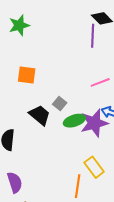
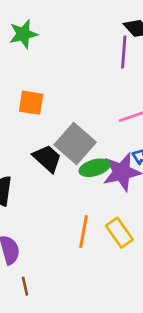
gray square: (60, 103) -> (75, 143), size x2.0
orange line: (78, 186) -> (83, 232), moved

